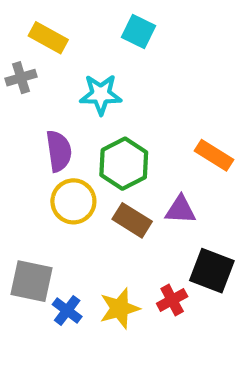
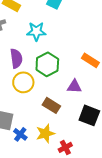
brown rectangle: (132, 220) -> (51, 105), moved
red cross: (172, 300) -> (65, 147), moved

